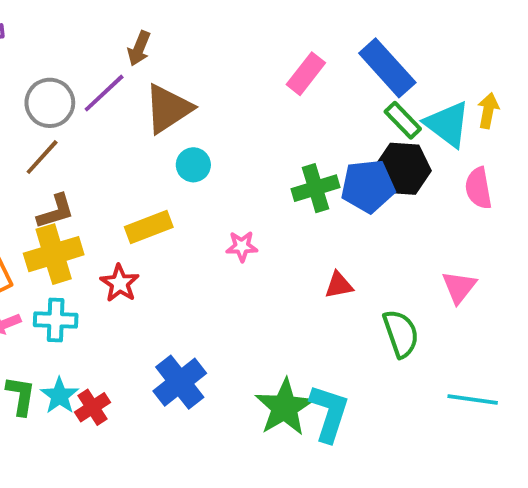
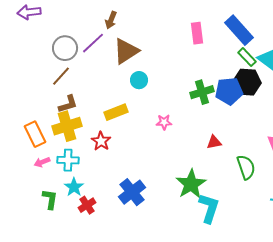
pink rectangle: (306, 74) -> (197, 33), turned -45
cyan star: (59, 396) -> (74, 187), moved
green star: (284, 407) -> (191, 184), moved

